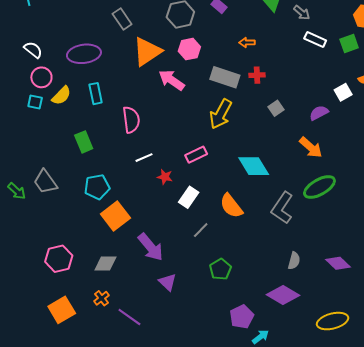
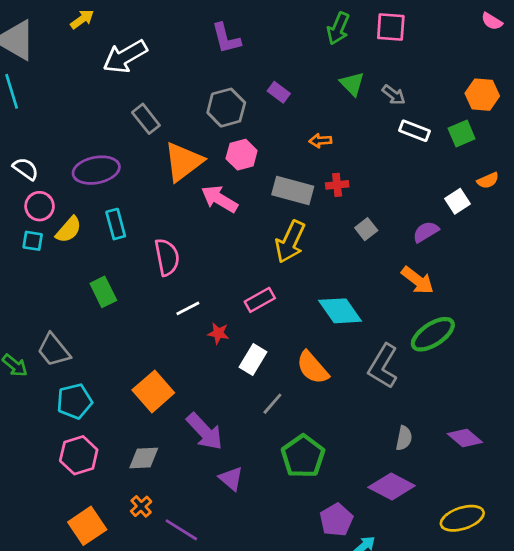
cyan pentagon: (97, 187) -> (74, 401), moved
green pentagon: (220, 269) -> (303, 456), size x1.4

